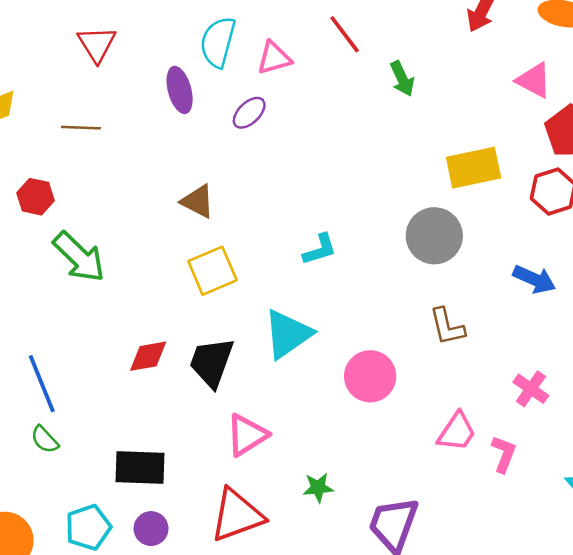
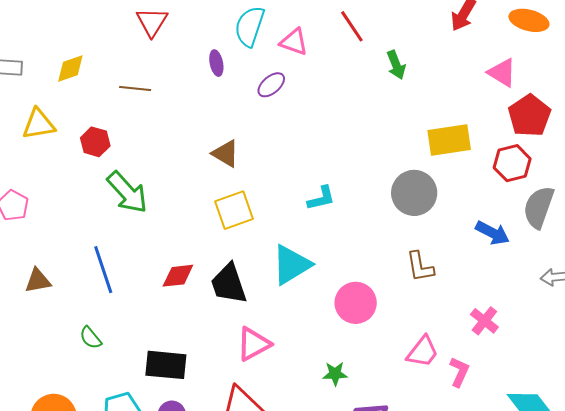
pink triangle: (274, 58) -> (294, 42), turned 32
purple ellipse: (180, 90) -> (216, 63), size x0.7
black trapezoid: (212, 362) -> (229, 284), turned -42
blue line: (42, 384) -> (103, 270), moved
green star: (318, 488) -> (335, 374), moved

